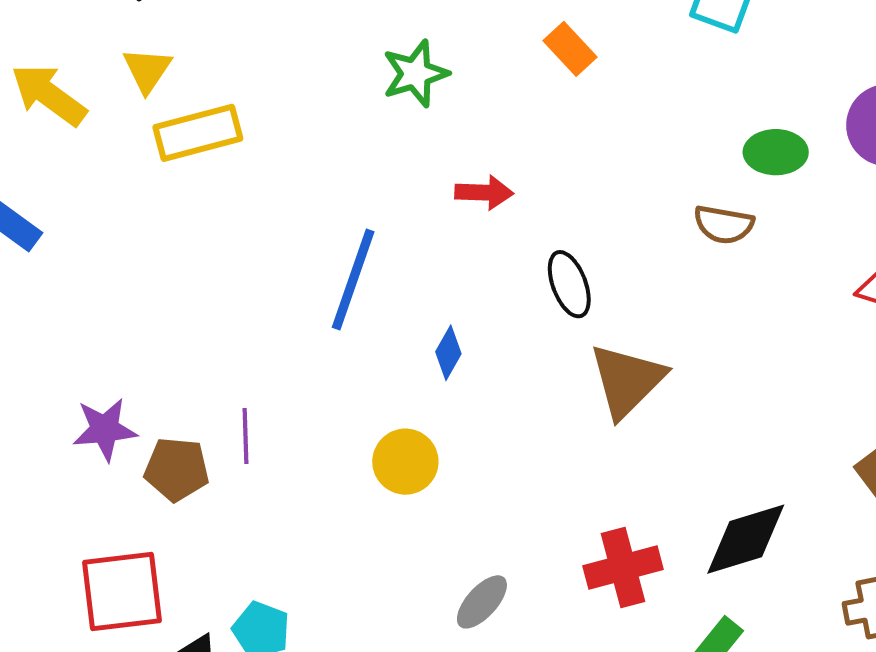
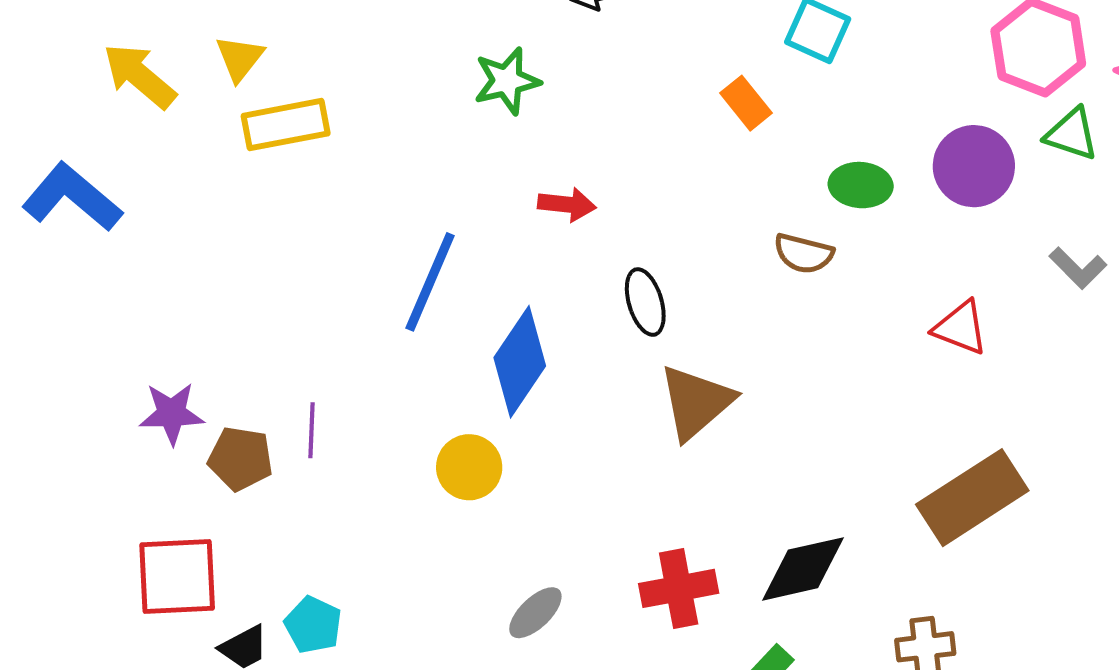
orange rectangle: (570, 49) -> (746, 103), moved
blue diamond: (448, 353) -> (520, 362), size x2.0

